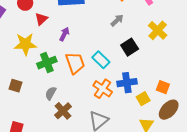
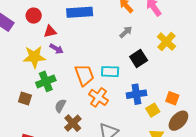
red triangle: (41, 19) -> (50, 31), turned 32
purple arrow: (64, 34) -> (56, 49), moved, turned 96
cyan rectangle: (101, 60) -> (110, 72), turned -42
green cross: (47, 63) -> (46, 81), moved
orange cross: (103, 89) -> (98, 97), moved

